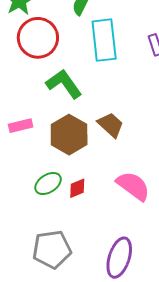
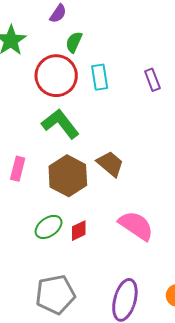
red circle: (38, 38) -> (56, 76), moved
cyan rectangle: (104, 40) -> (100, 77), size x0.6
pink rectangle: (21, 126) -> (18, 169), turned -60

